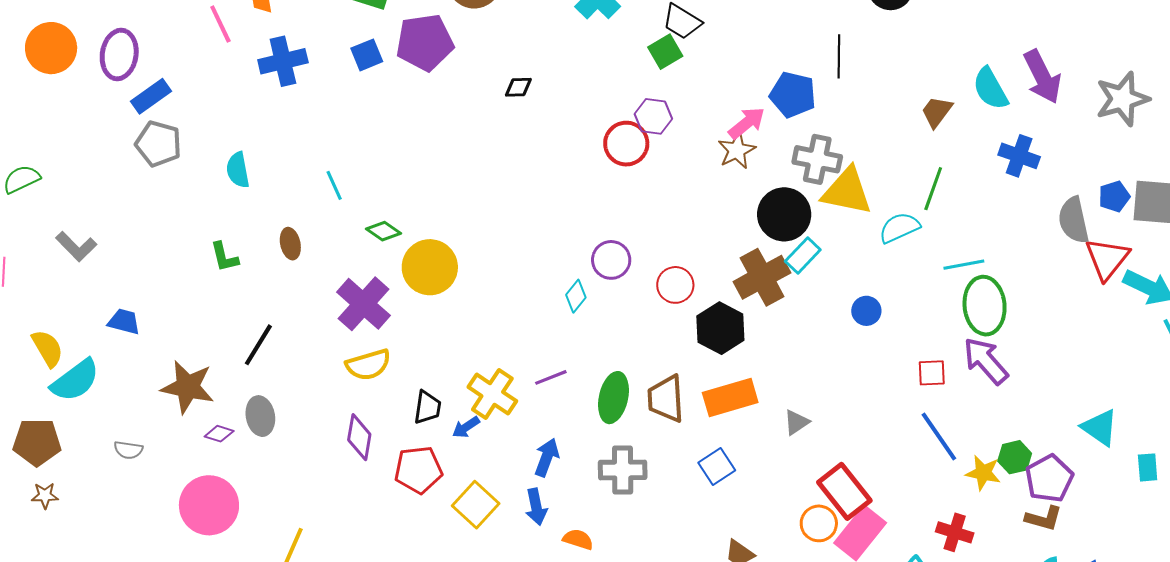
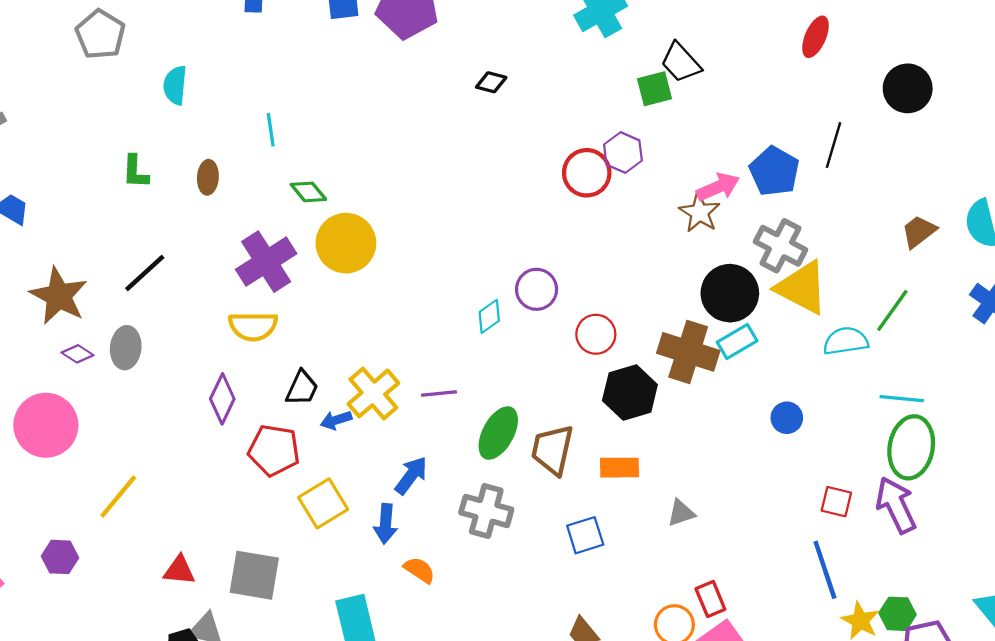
brown star: (737, 150) -> (700, 212), turned -30
brown cross: (762, 277) -> (688, 352), turned 30
orange rectangle: (730, 398) -> (620, 468), size x0.7
red rectangle: (844, 491) -> (710, 599), size x0.6

